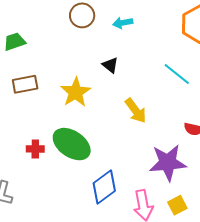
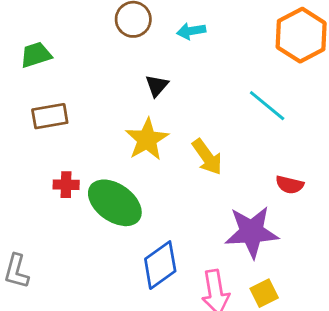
black triangle: (110, 65) -> (157, 86), moved, turned 30
yellow star: (76, 92) -> (147, 139), moved
red cross: (35, 149) -> (66, 185), moved

